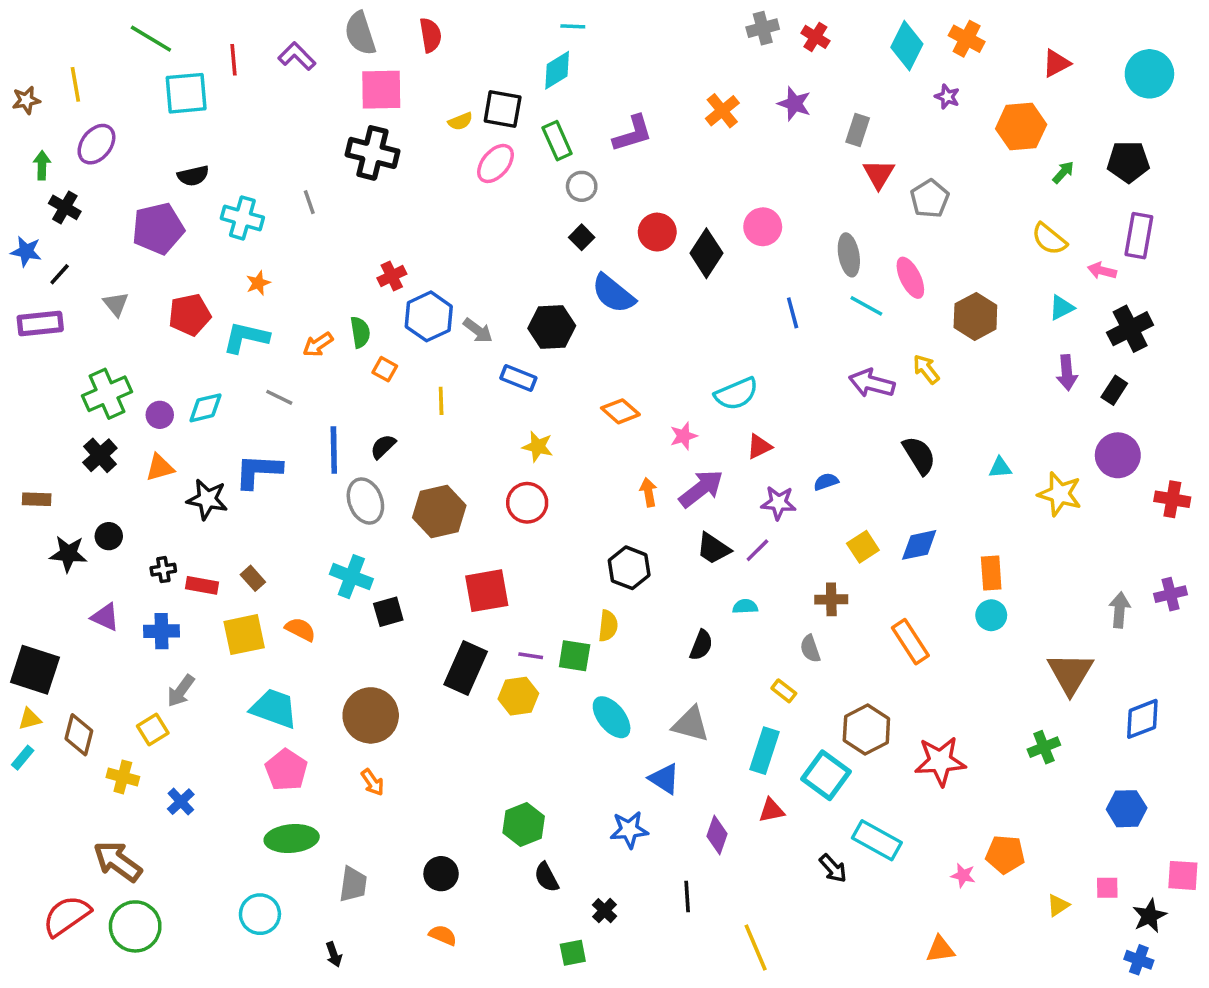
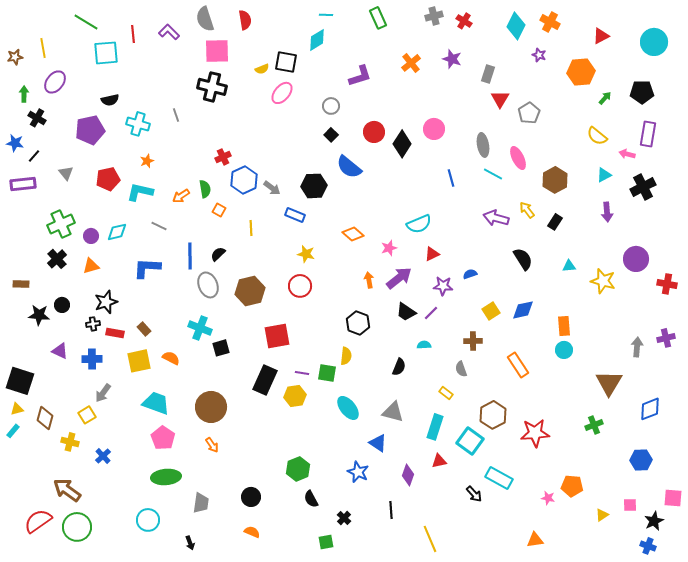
green rectangle: (557, 141) -> (378, 18), moved
black rectangle: (1114, 390) -> (555, 222), moved
black star: (207, 499) -> (106, 302), moved, turned -30
blue star: (629, 830) -> (358, 472), turned 30

